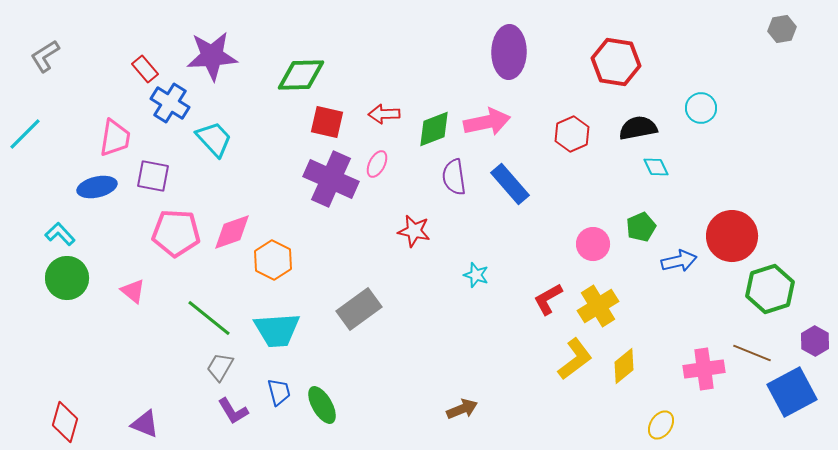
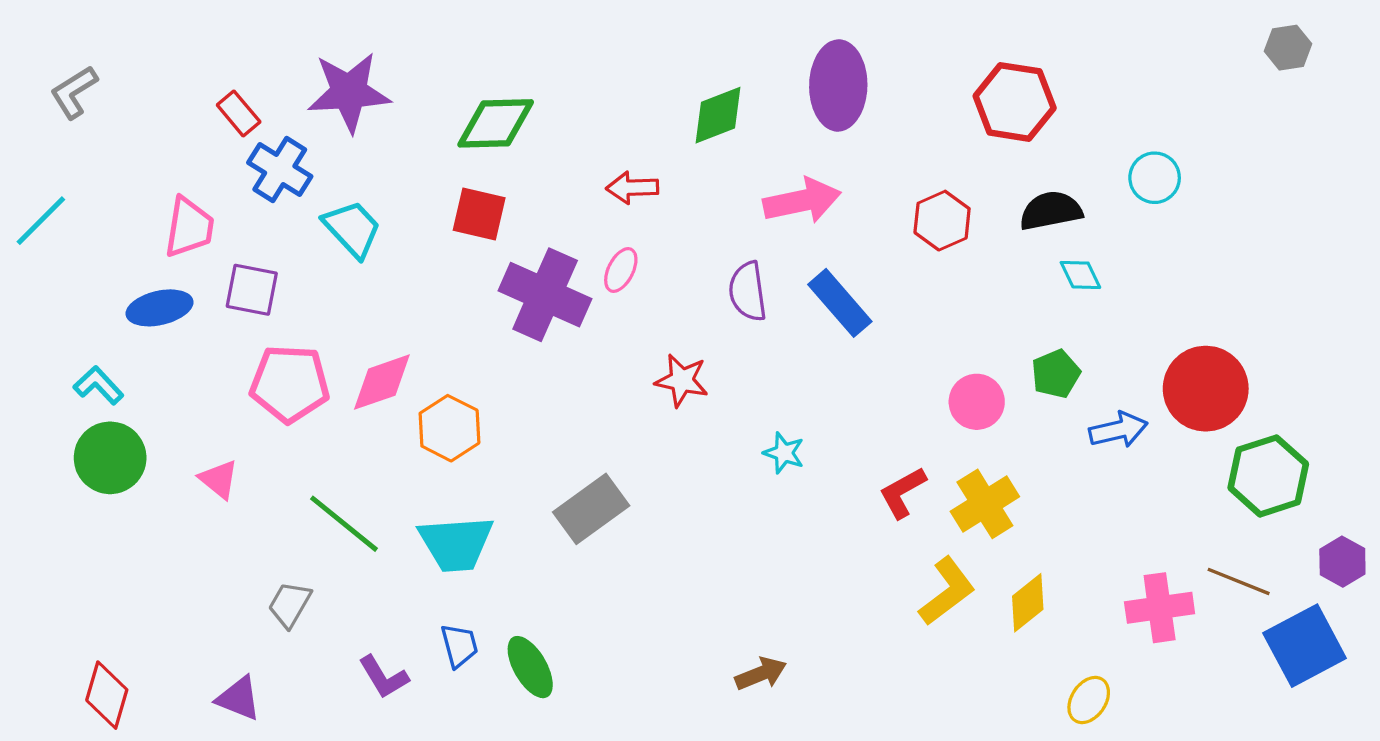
red square: (327, 122) -> (479, 214), moved
green diamond: (434, 129) -> (718, 115), moved
gray trapezoid: (220, 367) -> (290, 604), moved

